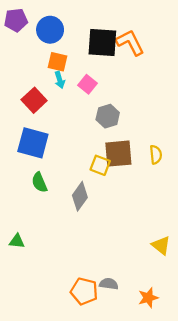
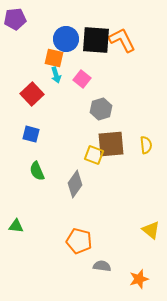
blue circle: (50, 30) -> (66, 39), moved
blue square: (33, 143) -> (31, 134), size x0.6
orange pentagon: (84, 291) -> (79, 241), moved

